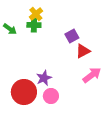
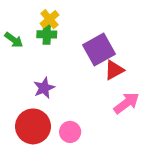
purple square: (72, 36) -> (99, 49), size x1.6
purple star: (44, 78) -> (44, 88), moved

